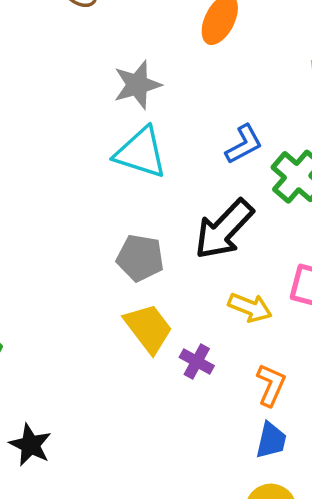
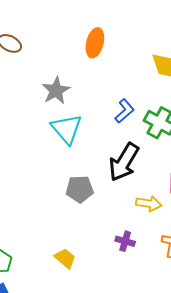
cyan triangle: (141, 153) -> (67, 129), turned 44
yellow trapezoid: (148, 328) -> (65, 258), moved, size x0.7

